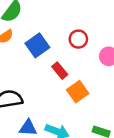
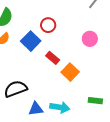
red circle: (78, 39) -> (48, 25), moved

